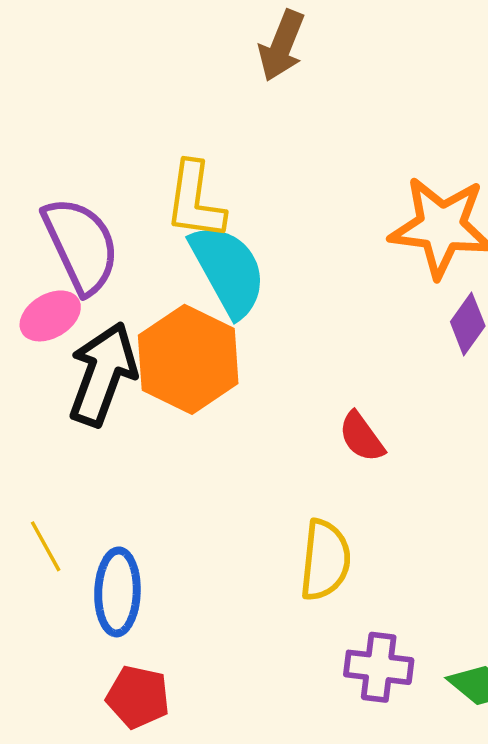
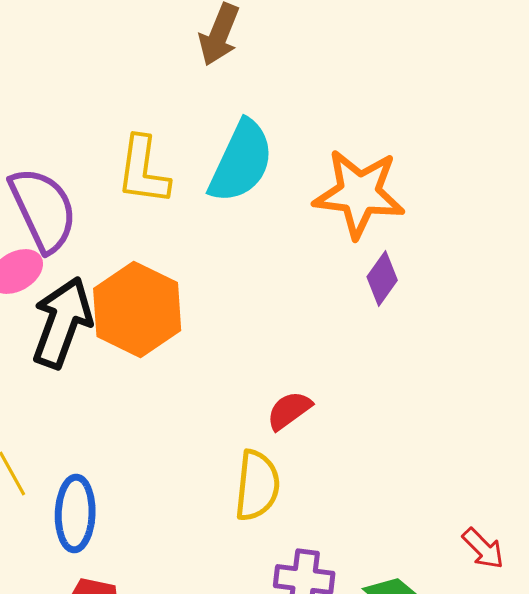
cyan semicircle: (228, 270) -> (241, 162), moved, turned 54
red semicircle: (362, 437) -> (289, 410), moved, turned 90

